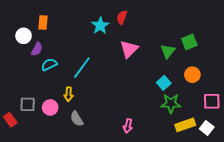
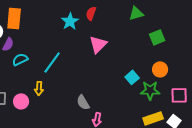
orange rectangle: (43, 23) -> (14, 18), size x1.5
green triangle: (168, 51) -> (136, 13), moved, turned 35
green star: (171, 103) -> (150, 90), moved
gray semicircle: (77, 119) -> (83, 102), moved

